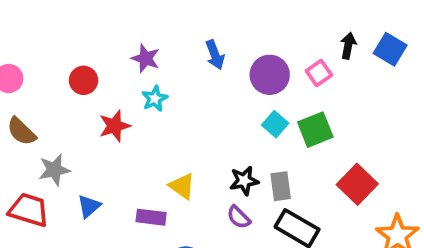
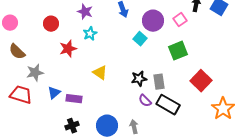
cyan square: (275, 124) -> (140, 39), moved
yellow triangle: (182, 186) -> (100, 73), moved
purple rectangle: (151, 217) -> (74, 99), moved
purple semicircle: (239, 217) -> (145, 101), moved

